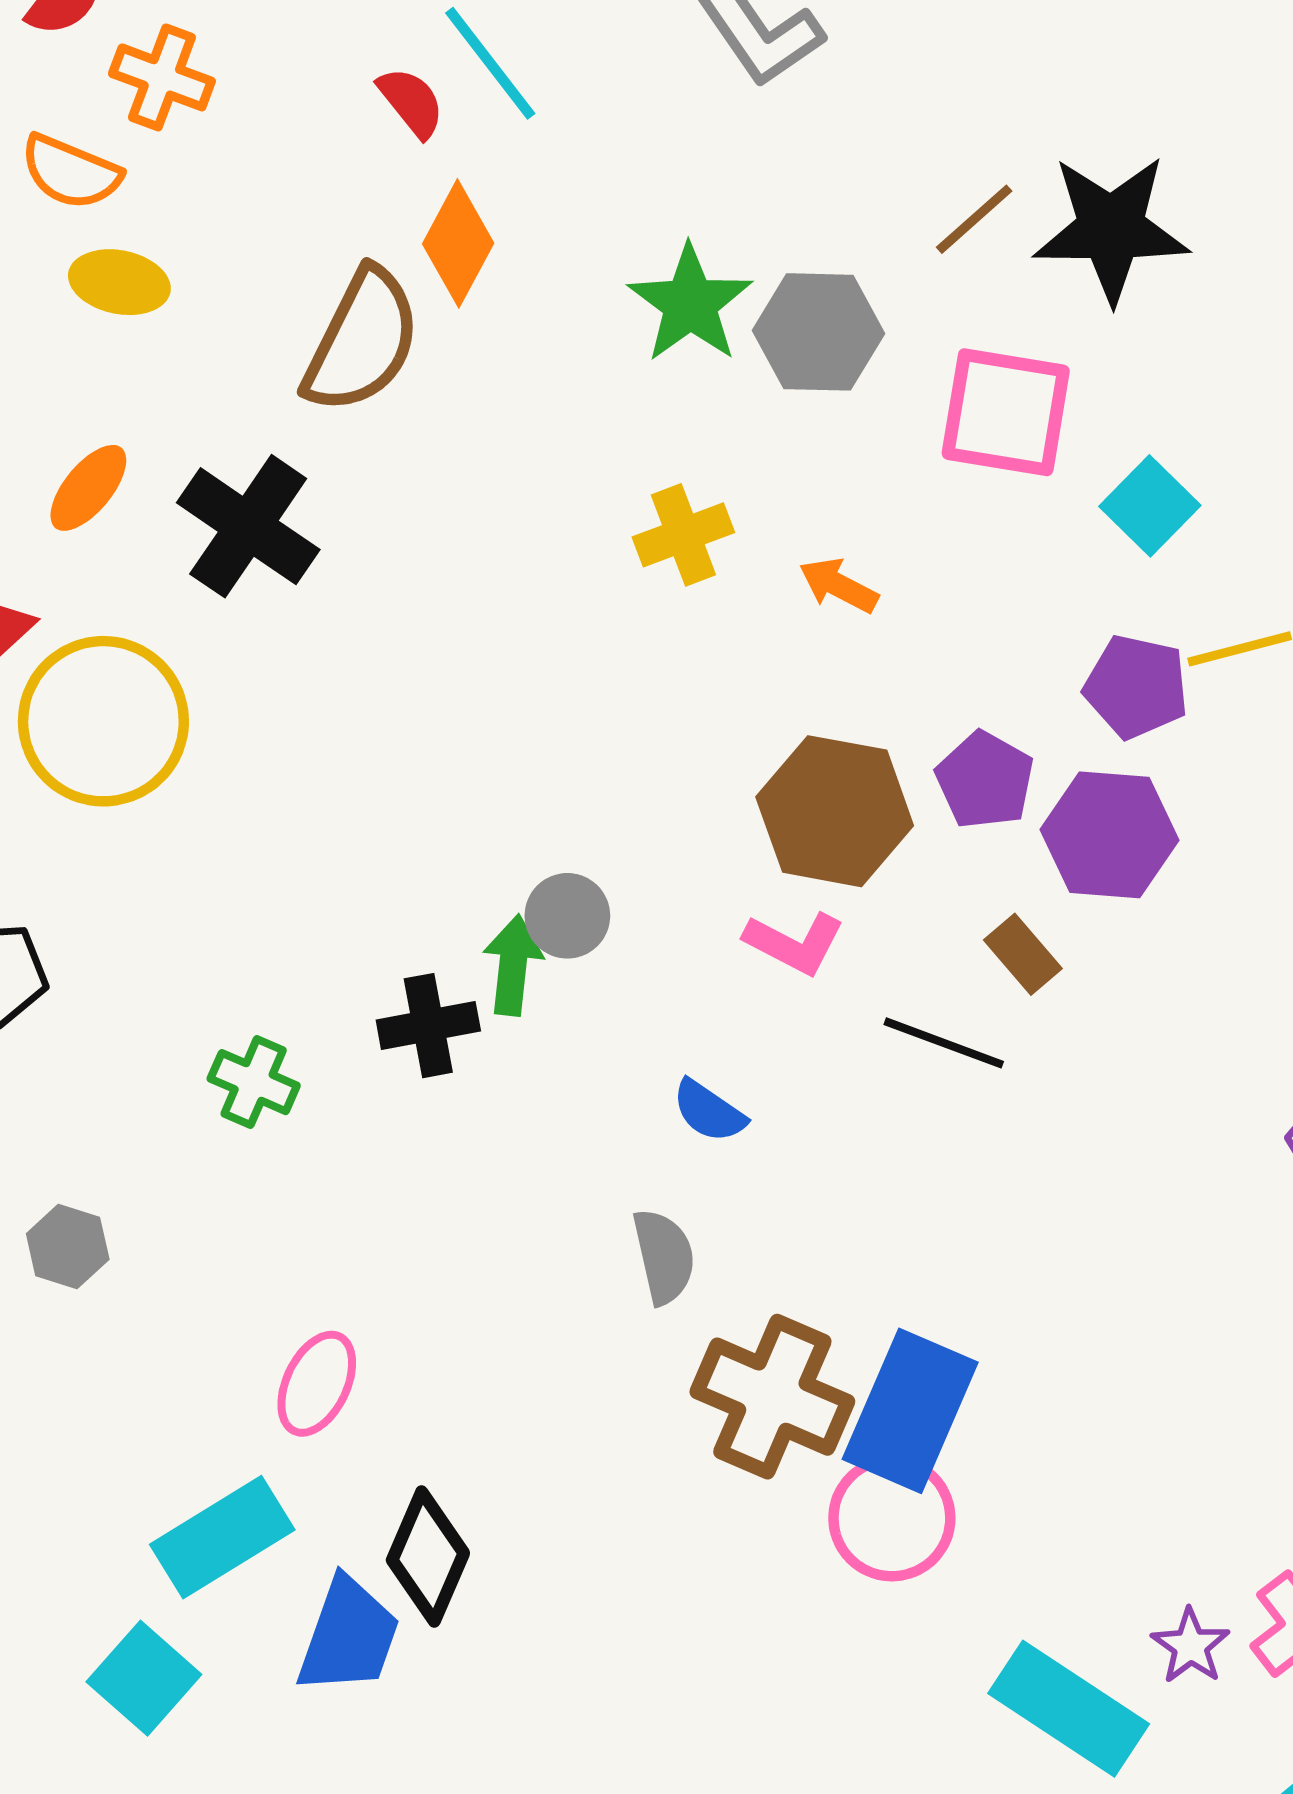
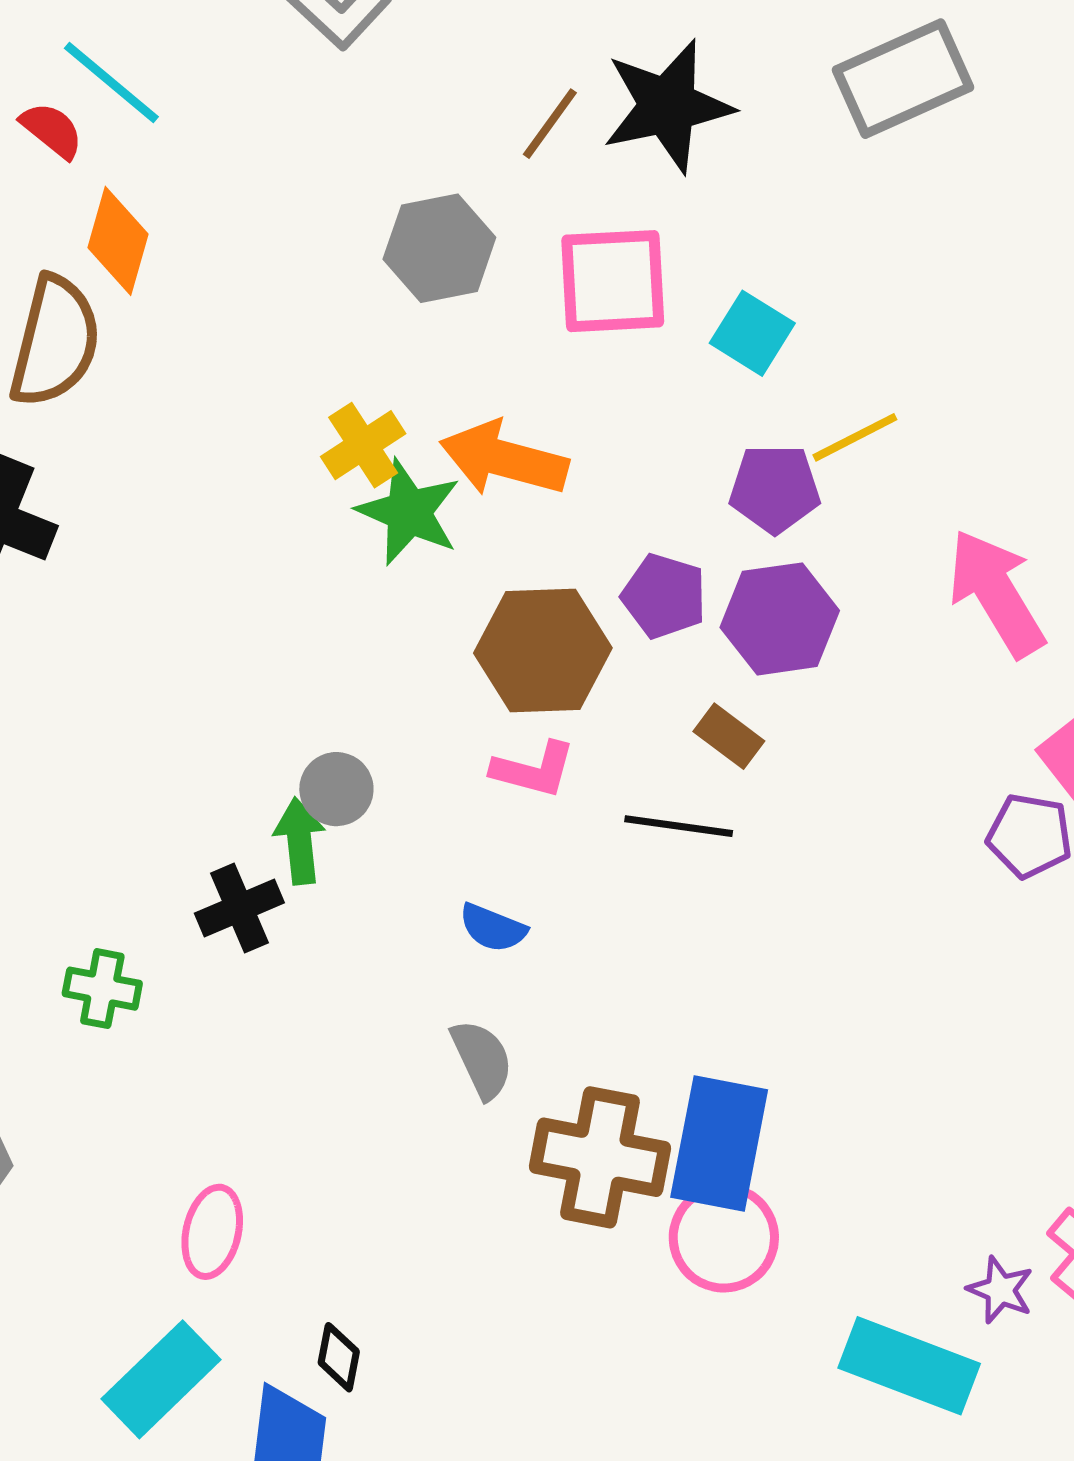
green star: (690, 304) -> (409, 512), moved
orange arrow: (839, 585) -> (504, 459), size x1.8
black diamond: (428, 1557) -> (339, 1357), size x0.6

